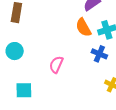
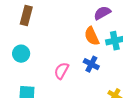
blue cross: (99, 54) -> (91, 64), moved

